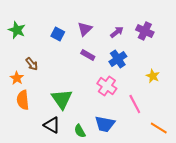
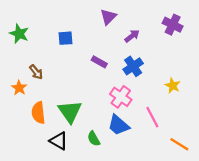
purple triangle: (85, 29) -> (108, 17), moved
purple cross: (145, 31) -> (173, 25), moved
blue square: (58, 34) -> (65, 38), turned -32
orange semicircle: (23, 100) -> (38, 113), moved
blue trapezoid: (105, 124) -> (118, 125), moved, turned 30
green semicircle: (80, 131) -> (94, 139), moved

